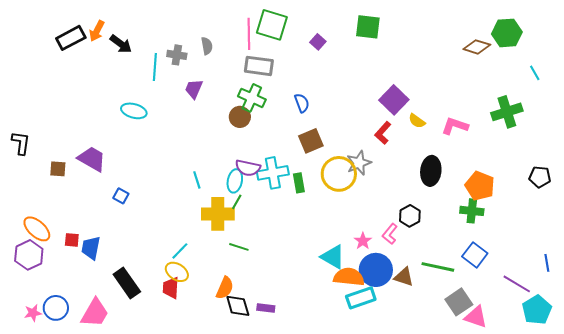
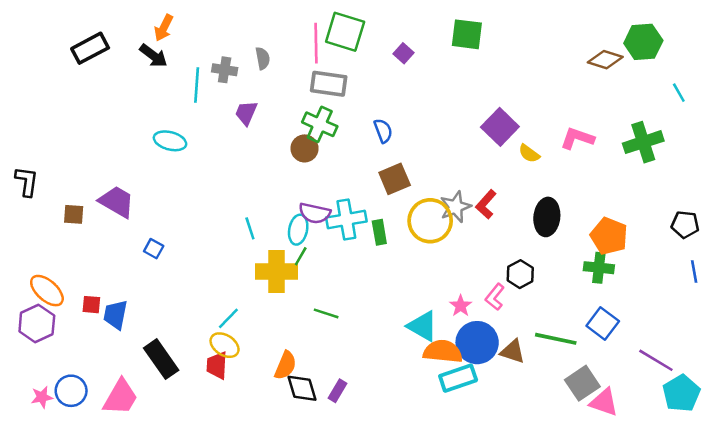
orange arrow: (97, 31) -> (164, 28), moved
pink L-shape: (455, 126) -> (577, 138), moved
red L-shape: (383, 133) -> (486, 204), moved
green line: (239, 247) -> (326, 313), moved
blue line: (547, 263) -> (694, 272), moved
purple rectangle: (266, 308) -> (337, 391), turned -66

